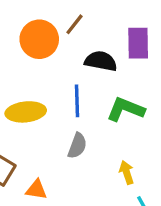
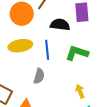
yellow ellipse: (26, 112) -> (20, 46), moved
gray semicircle: (77, 146) -> (39, 76), moved

